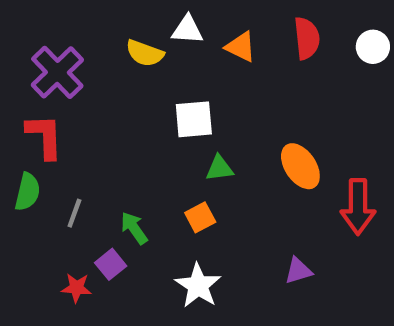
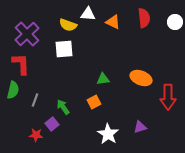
white square: (194, 119) -> (64, 49), moved
orange ellipse: (300, 166) -> (141, 78), turned -35
white star: (198, 286) -> (108, 134), moved

